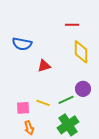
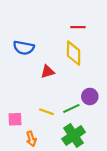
yellow diamond: (81, 52) -> (74, 53), moved
pink square: (23, 108) -> (15, 119), moved

